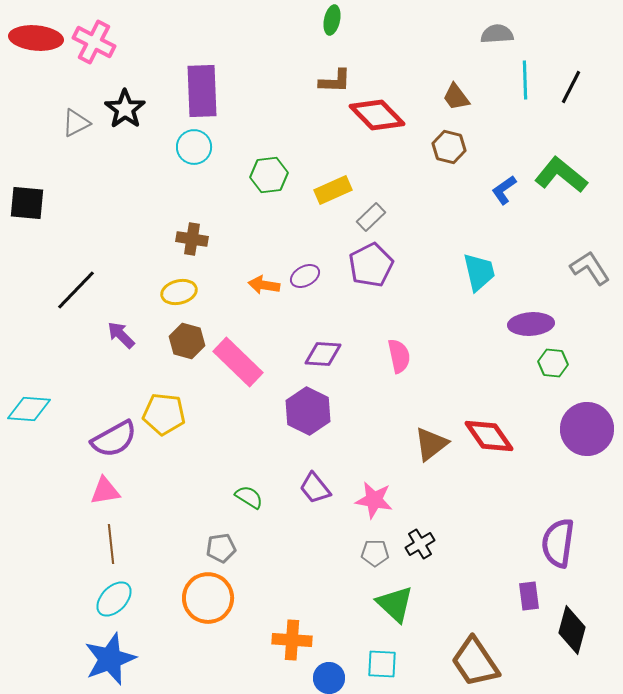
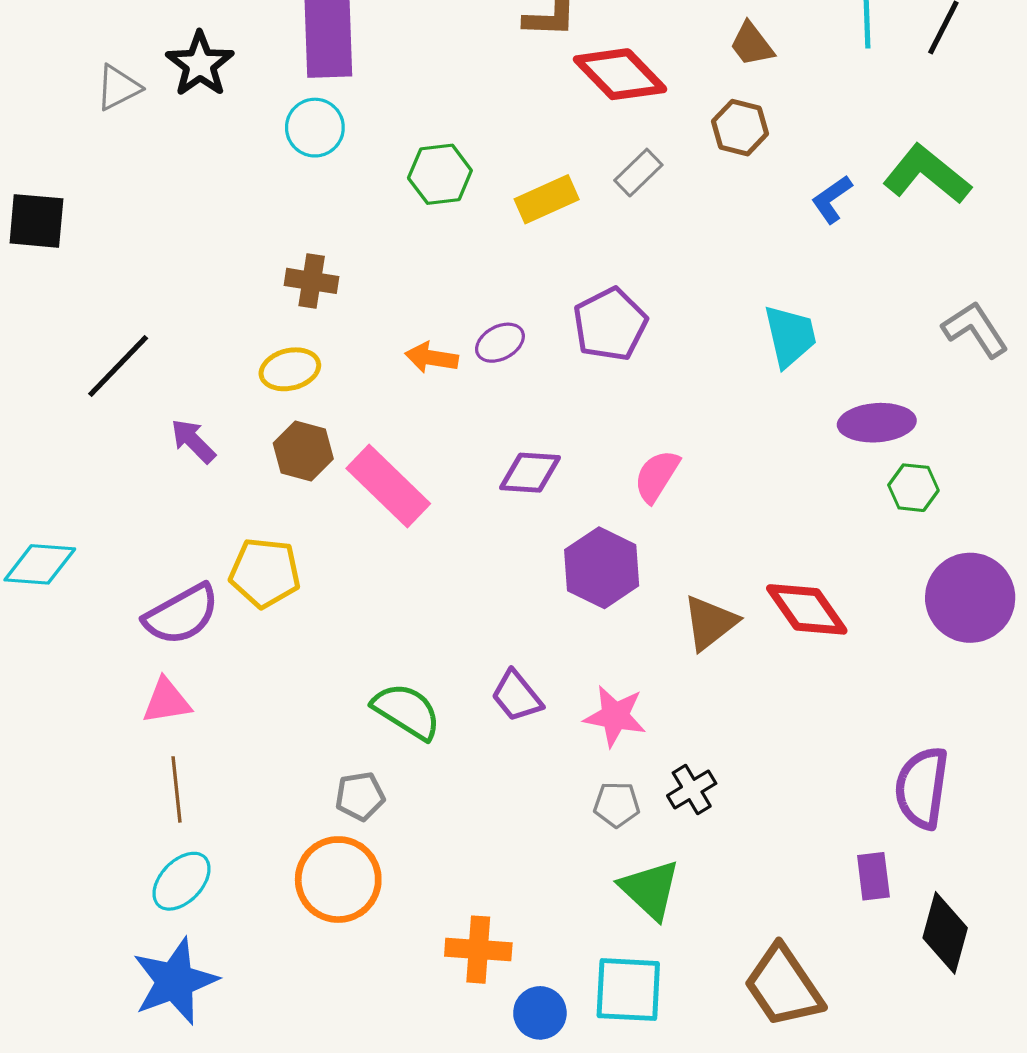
gray rectangle: (371, 217) -> (638, 173), moved
pink semicircle: (399, 356) -> (657, 476), turned -136
purple hexagon: (308, 411) -> (602, 568), moved
green semicircle: (249, 497) -> (407, 711), size x1.5
cyan square: (382, 664) -> (628, 990), size x1.4

